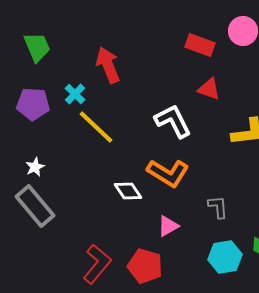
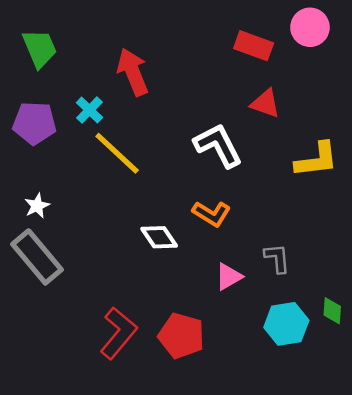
orange L-shape: (168, 173) -> (212, 214), size x0.7
pink triangle: (168, 226) -> (229, 277), moved

